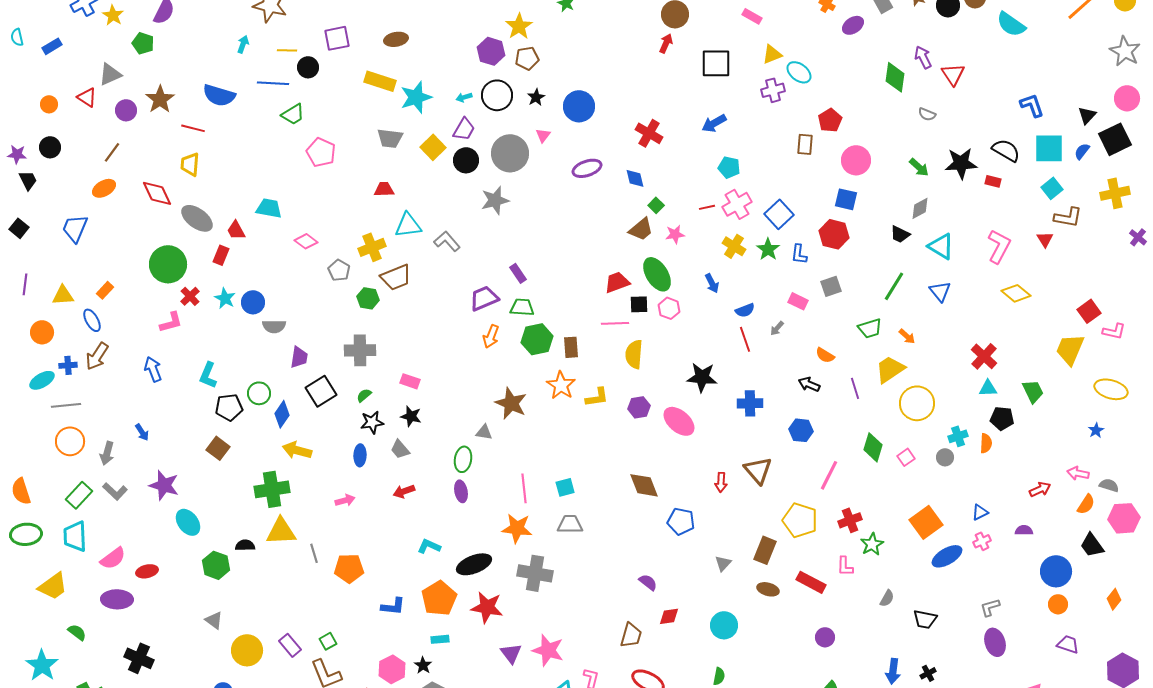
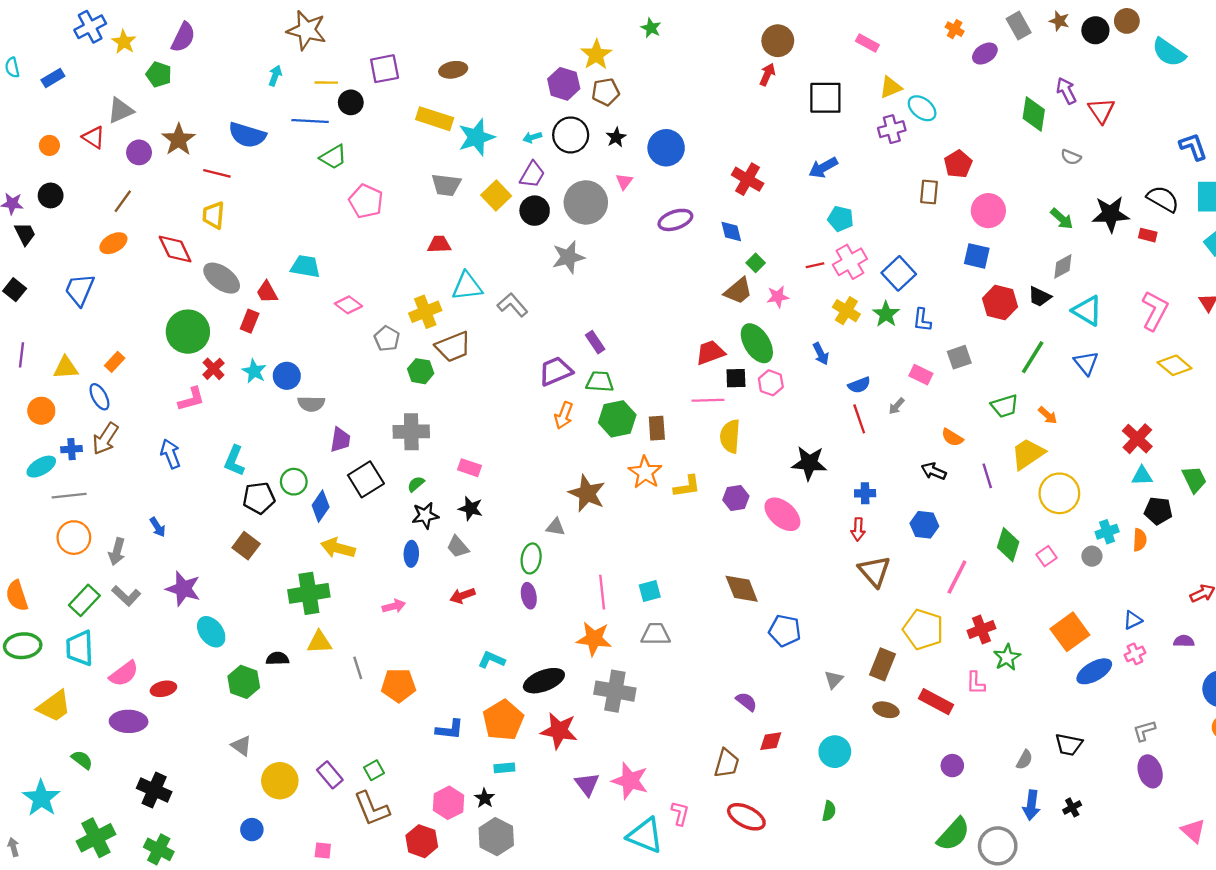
red hexagon: (834, 234) -> (1000, 303), moved
blue cross: (750, 403) -> (865, 493), size x0.7
red arrow: (721, 482) -> (858, 529), moved
yellow triangle: (281, 531) -> (319, 642), size x0.7
gray semicircle: (887, 598) -> (1024, 760), moved

